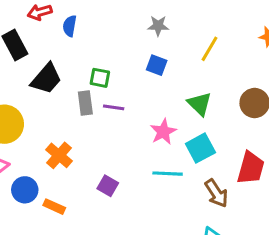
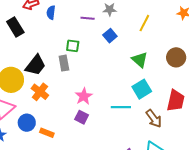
blue square: (157, 65) -> (110, 36), turned 32
black trapezoid: (46, 79) -> (36, 65), moved
purple line: (114, 107) -> (88, 18), moved
pink star: (163, 132) -> (84, 96), moved
orange cross: (59, 155) -> (40, 92), moved

